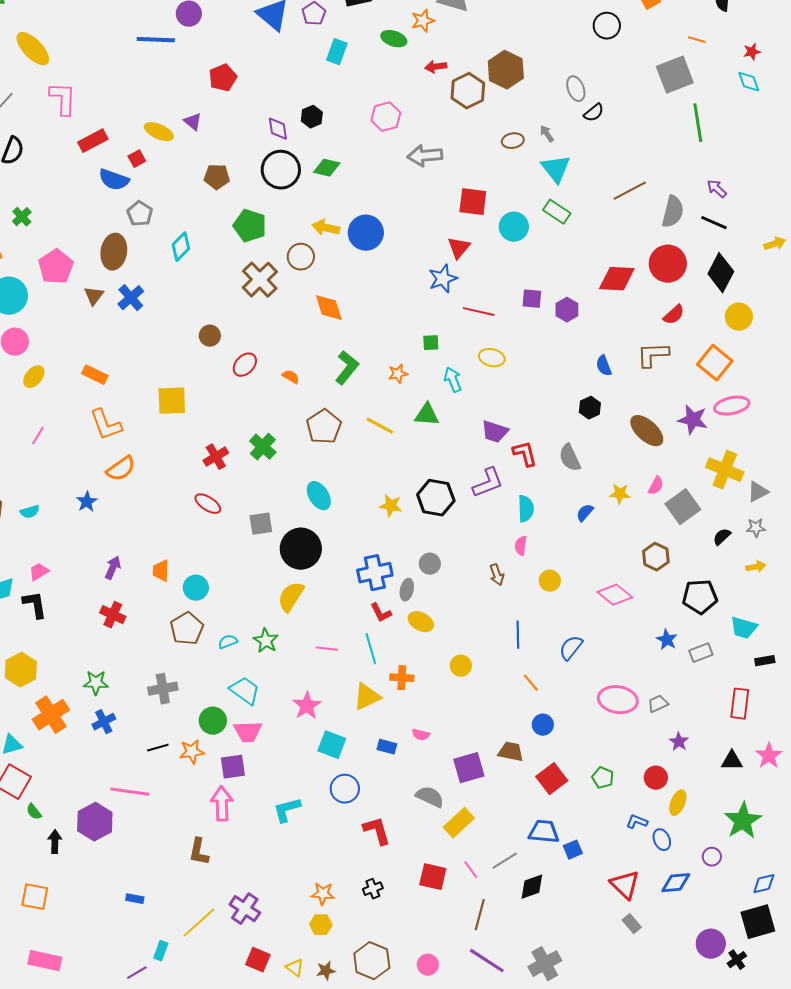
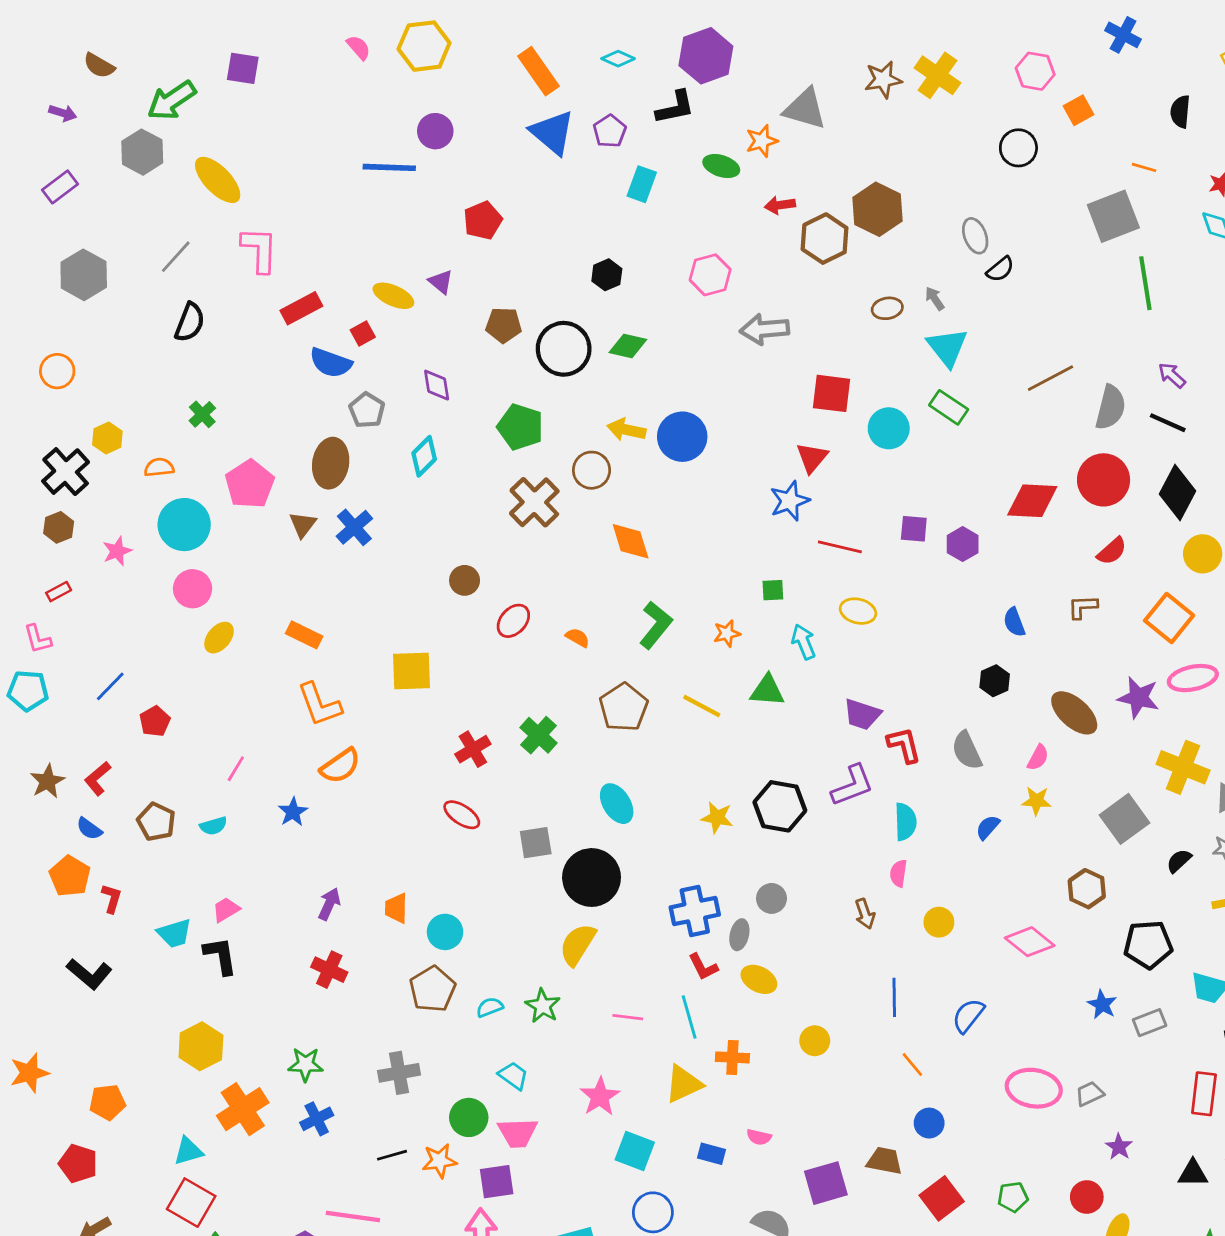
purple diamond: (278, 129) -> (437, 385), moved
brown pentagon: (217, 177) -> (504, 325), moved
brown L-shape: (653, 355) -> (1083, 607), size x0.7
pink line: (38, 436) -> (236, 769), moved
pink semicircle: (656, 486) -> (1038, 758), moved
cyan trapezoid: (245, 691) -> (513, 1076), size x0.7
green pentagon: (603, 778) -> (1013, 1197), turned -30

